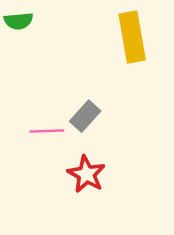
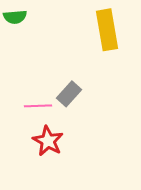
red star: (86, 174) -> (48, 141), moved

